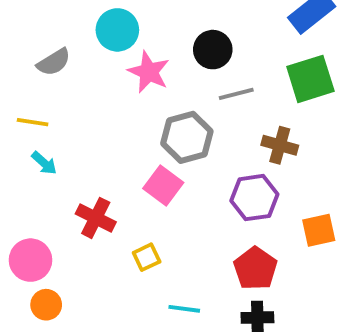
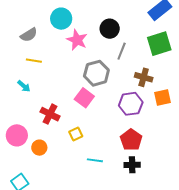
gray line: (236, 94) -> (122, 51), turned -54
yellow line: (33, 122) -> (34, 61), moved
orange square: (319, 230) -> (162, 98), moved
orange circle: (46, 305) -> (39, 148), moved

